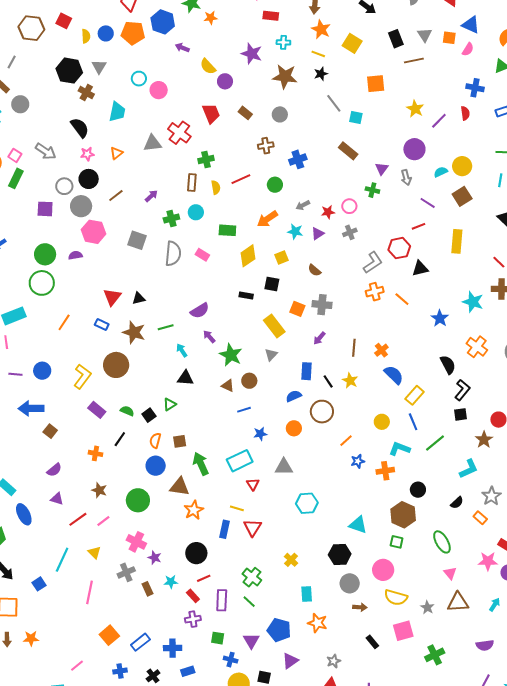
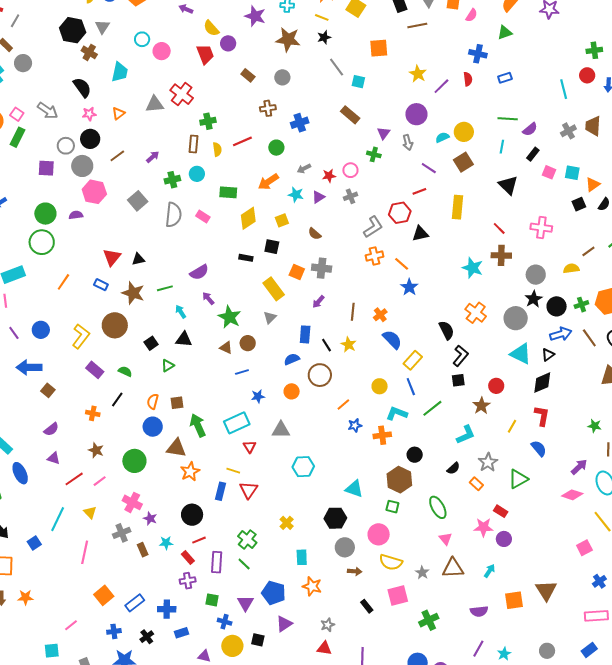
red trapezoid: (211, 113) -> (205, 54), moved
gray square: (137, 240) -> (138, 201), turned 30
blue star: (440, 318) -> (409, 287), moved
purple line: (15, 374) -> (14, 333), turned 48
black square: (149, 415) -> (151, 343), moved

